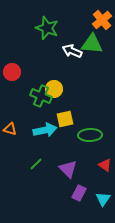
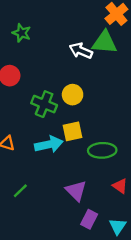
green star: (47, 28) -> (22, 33), moved, size x0.7
yellow circle: (54, 89) -> (73, 95), moved
green line: (36, 164) -> (20, 191), moved

